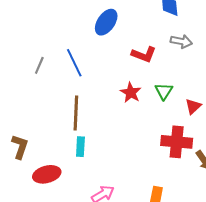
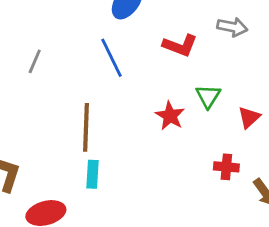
blue line: (74, 63) -> (111, 58), moved
red star: (131, 93) -> (170, 116), moved
red cross: (177, 142) -> (226, 167), size x0.6

